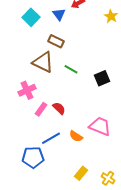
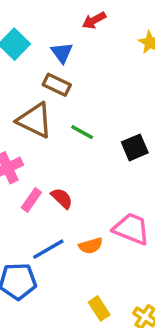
blue triangle: (59, 14) -> (62, 53), moved
orange semicircle: (76, 136) -> (91, 246), turned -48
yellow rectangle: (81, 173) -> (99, 308), turned -72

